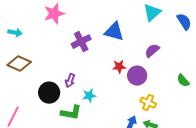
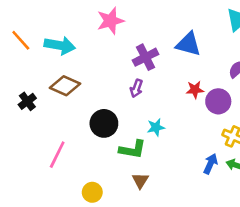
cyan arrow: (15, 33) -> (60, 45), size x1.6
purple arrow: (70, 81) -> (136, 88), moved

